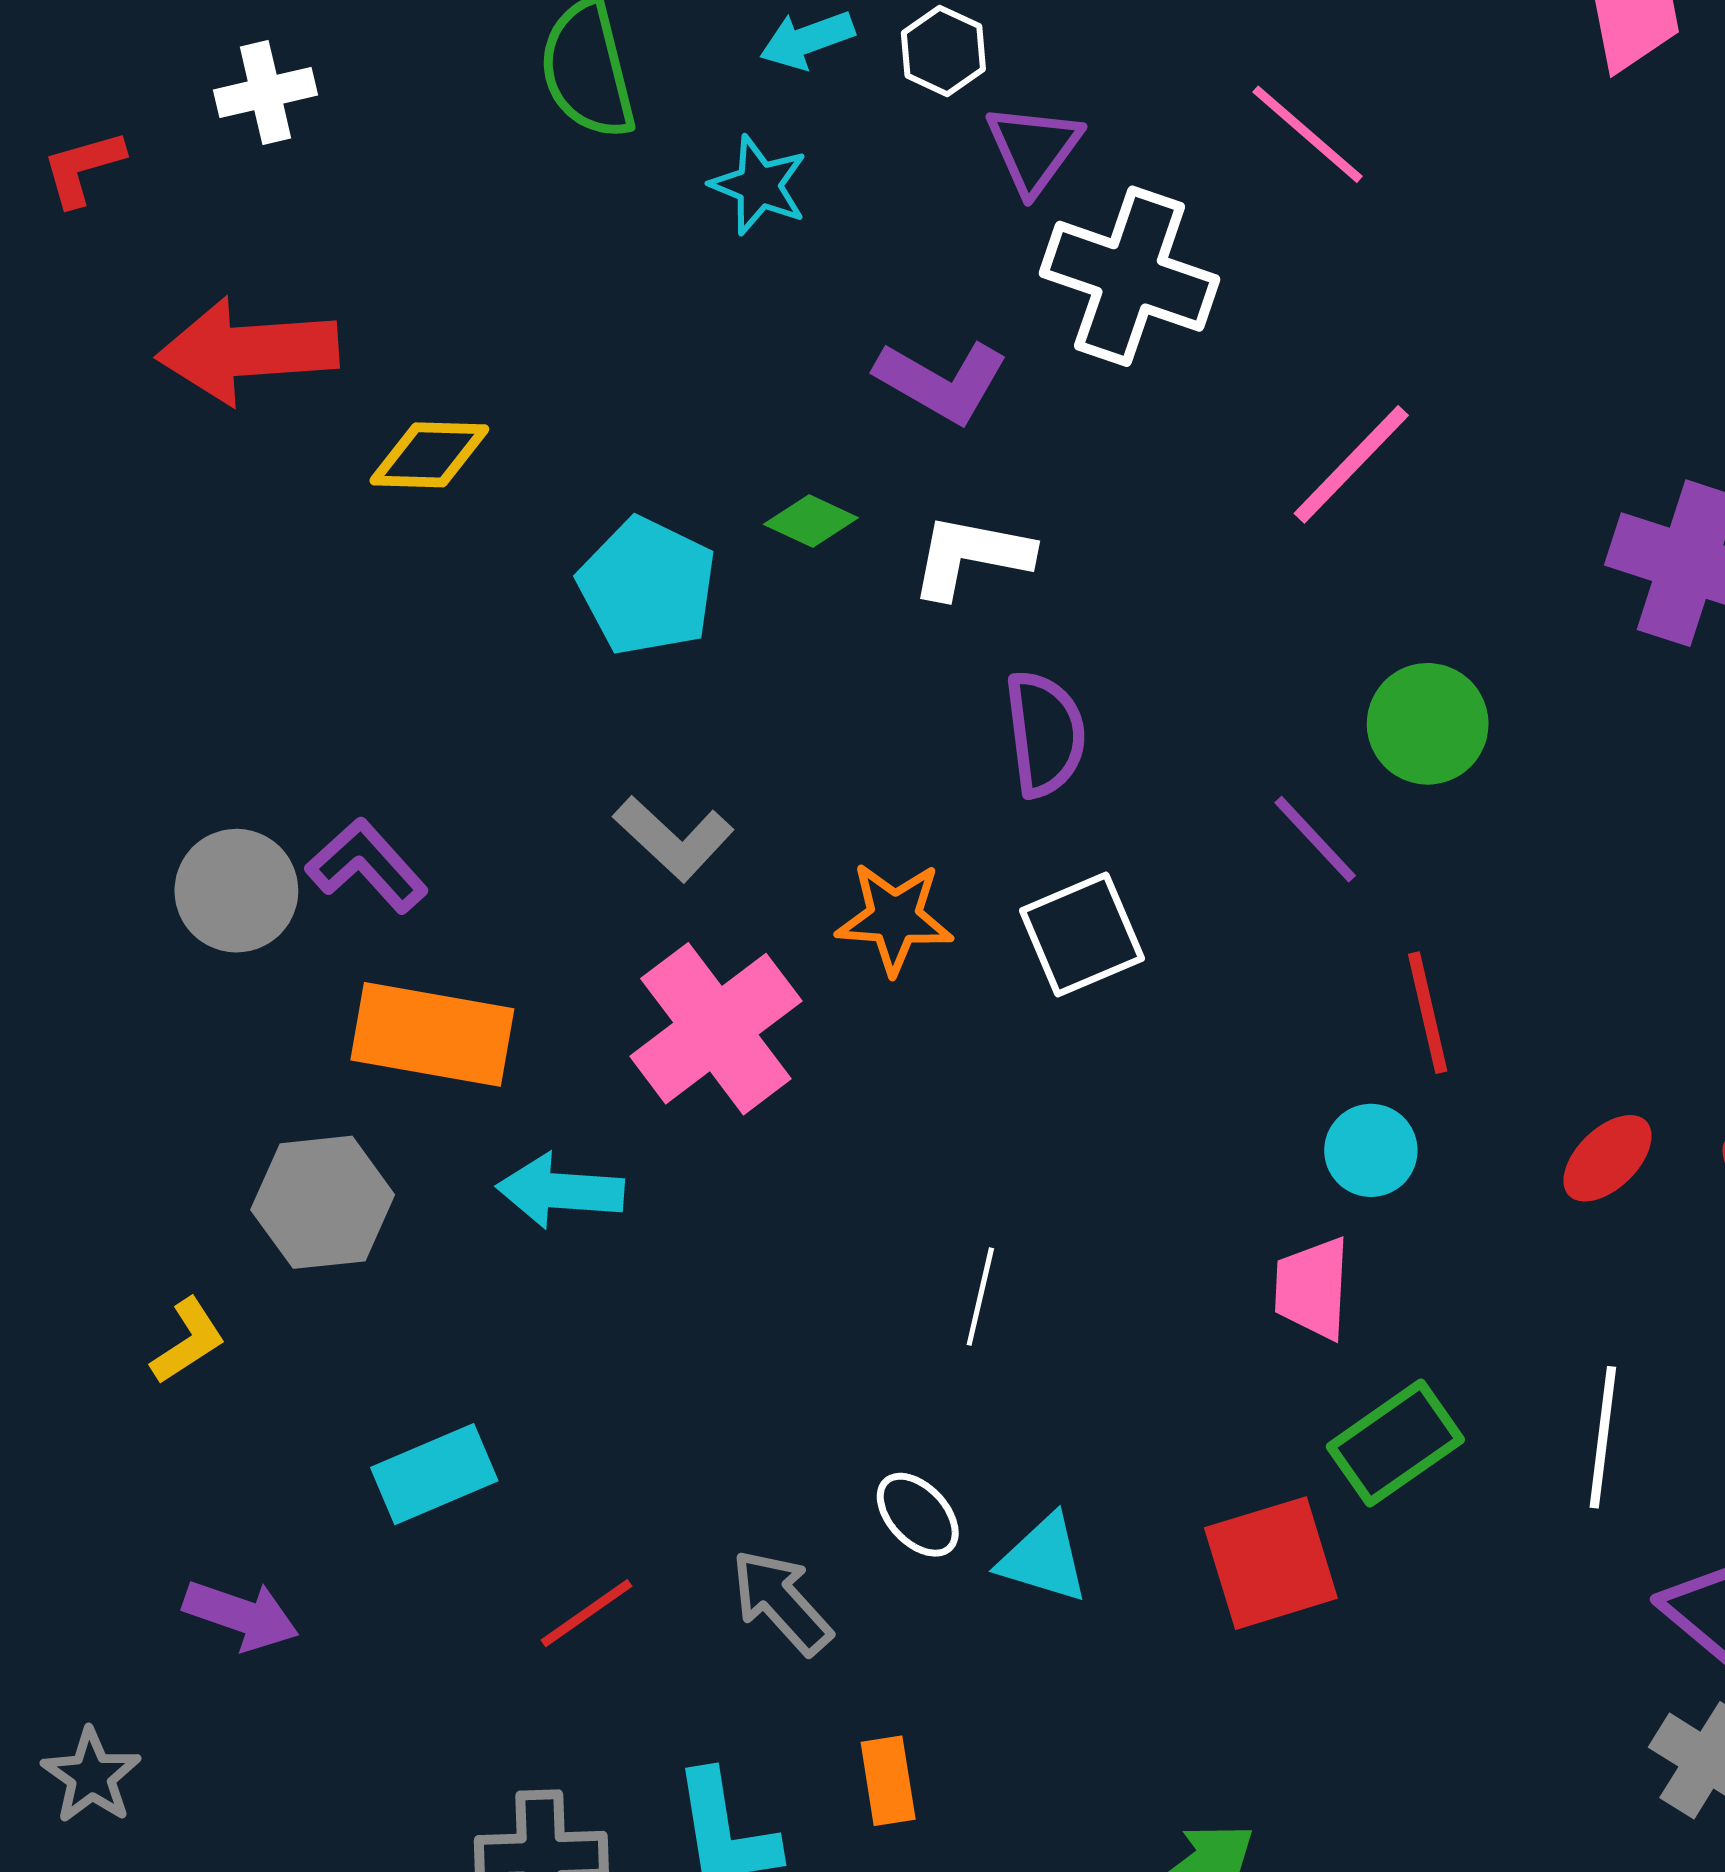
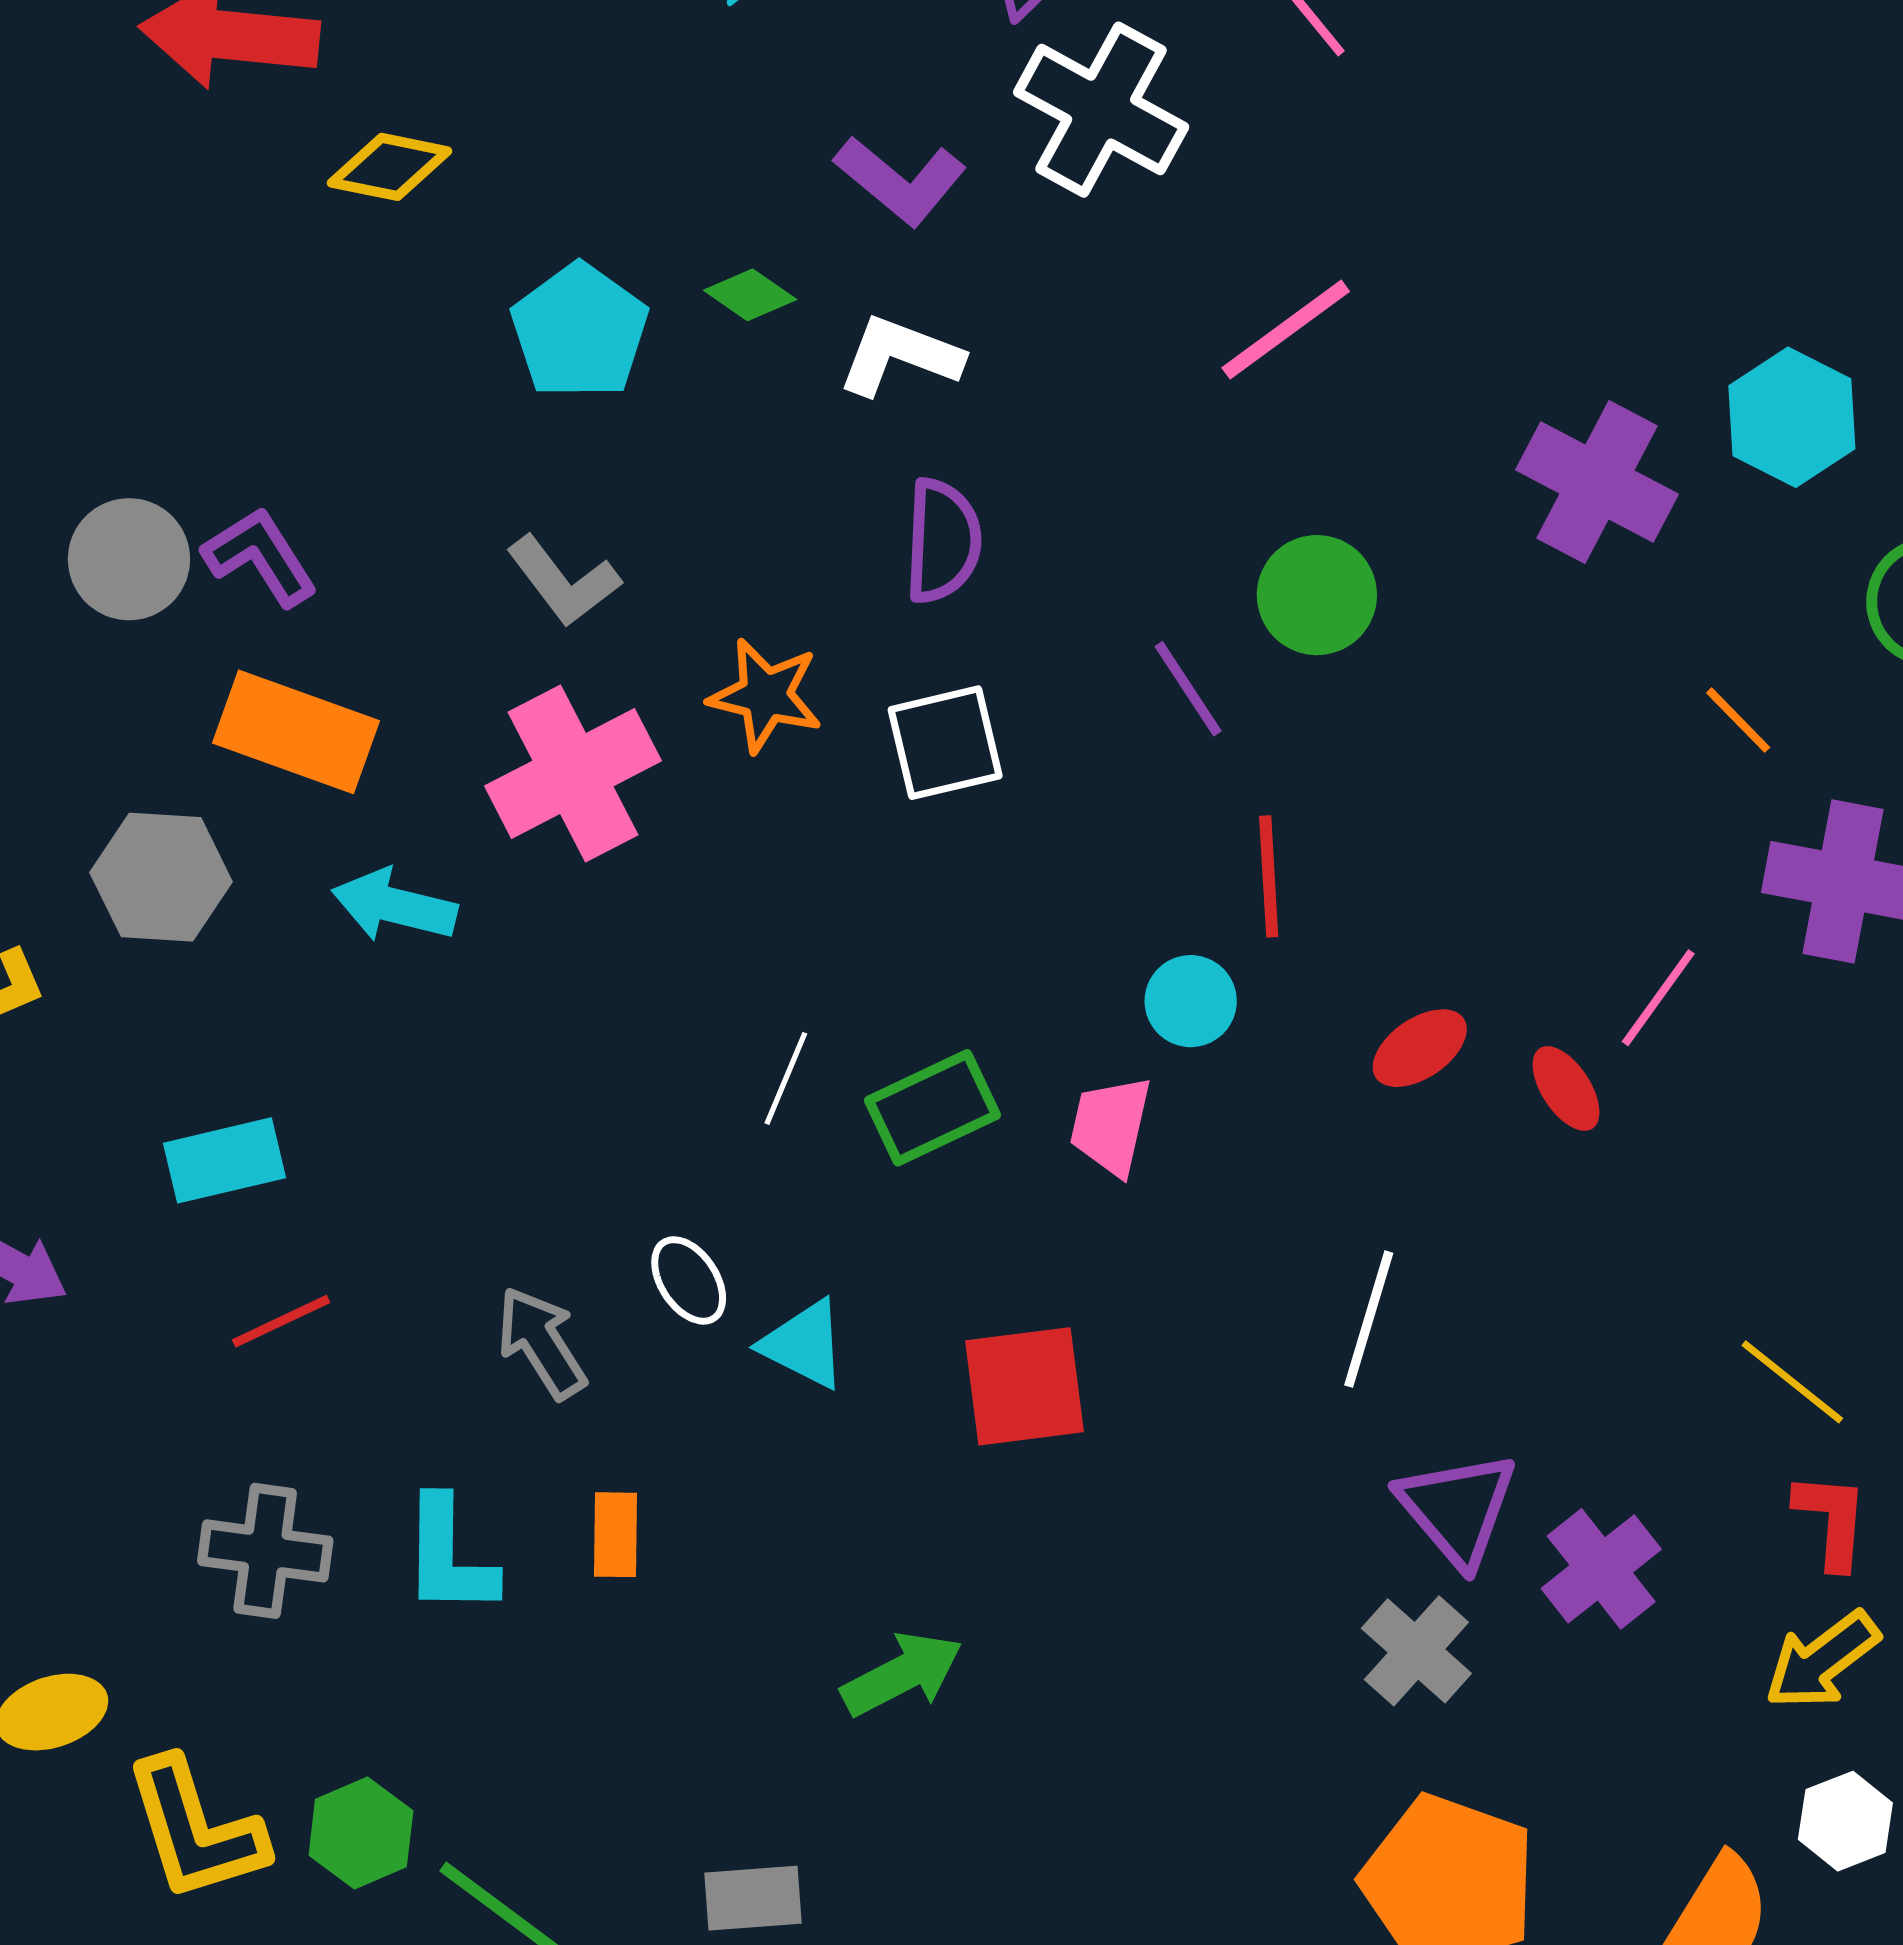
green rectangle: (1395, 1443) -> (932, 1108), moved
red line: (586, 1613) -> (281, 1321), moved

